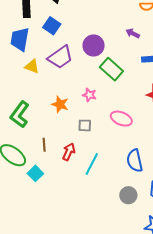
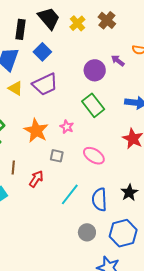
purple arrow: (133, 33) -> (118, 61), moved
purple circle: (94, 45) -> (95, 70), moved
orange star: (60, 104) -> (36, 131), size x1.4
cyan line: (92, 164) -> (70, 194), moved

